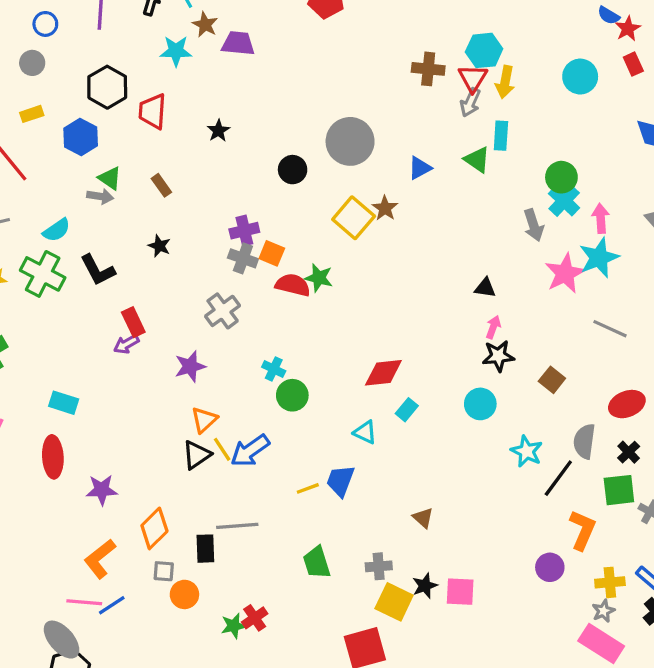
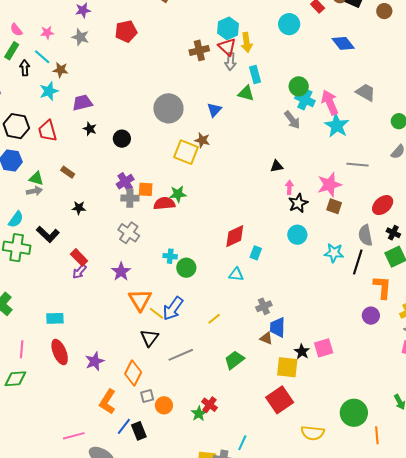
purple trapezoid: (238, 43) -> (82, 103), moved
black circle: (293, 170) -> (122, 139), moved
pink arrow: (601, 218) -> (330, 102), size x1.4
pink star: (565, 273) -> (329, 185), moved, turned 30
orange triangle: (204, 420) -> (140, 300), size x1.4
black triangle: (197, 455) -> (149, 338), moved
blue trapezoid: (340, 481) -> (278, 327), moved
brown triangle: (423, 518) -> (266, 338), moved
black rectangle: (205, 549) -> (139, 431), moved
green trapezoid: (317, 562) -> (234, 360), turned 90
gray cross: (379, 566) -> (264, 306), moved
pink line: (84, 602) -> (74, 436), moved

